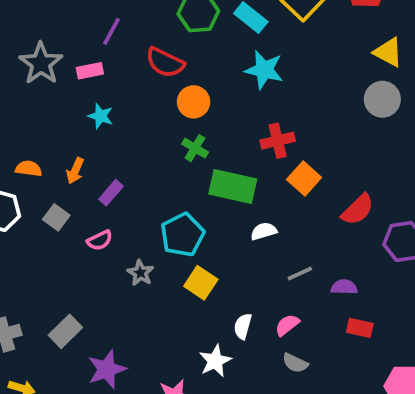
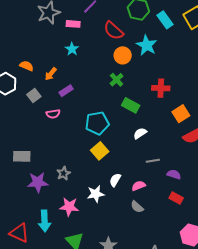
cyan star: (264, 70) -> (147, 45), moved
orange square: (304, 178) -> (181, 114), moved
green rectangle: (233, 186) -> (131, 105), size x0.7
white semicircle: (264, 231) -> (140, 133), turned -32
gray star: (140, 273) -> (64, 173), moved
gray rectangle: (65, 331) -> (22, 156), turned 30

